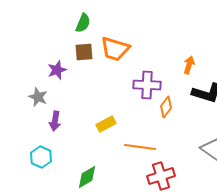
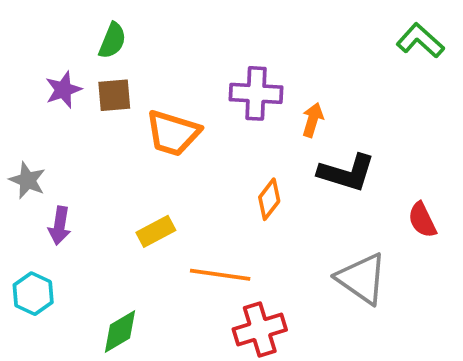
orange trapezoid: (115, 49) -> (173, 133), moved
purple star: (57, 70) -> (63, 90), moved
purple cross: (147, 85) -> (256, 93), moved

